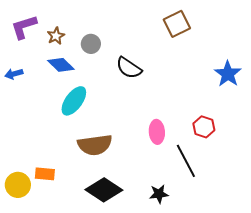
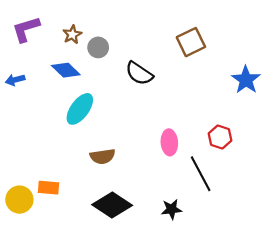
brown square: (177, 24) -> (191, 42), moved
brown star: (56, 36) -> (72, 35), moved
brown semicircle: (95, 145) -> (102, 156), size x0.7

